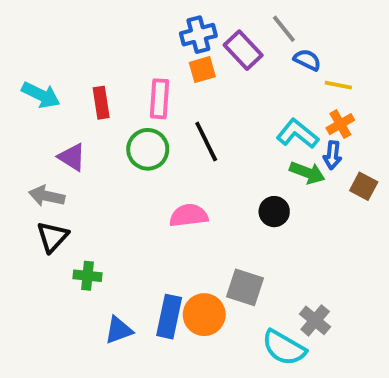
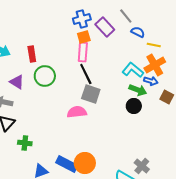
pink rectangle: (159, 99) -> (83, 52), moved
orange cross: (340, 124) -> (155, 65), size x1.5
green circle: (148, 149) -> (45, 76), moved
blue arrow: (333, 155) -> (151, 81), turned -80
black circle: (274, 212) -> (134, 106), moved
gray square: (245, 287) -> (91, 94), moved
blue rectangle: (169, 317) -> (67, 164), turned -75

